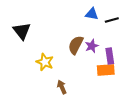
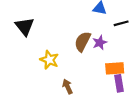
black line: (112, 20) -> (121, 23), moved
purple rectangle: (110, 56) -> (119, 83), moved

